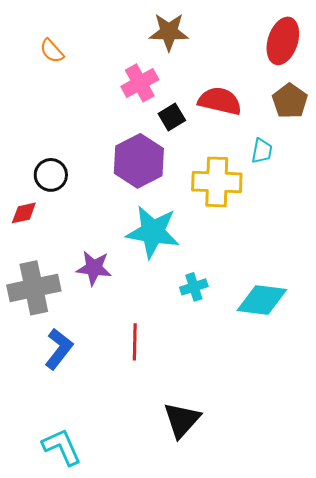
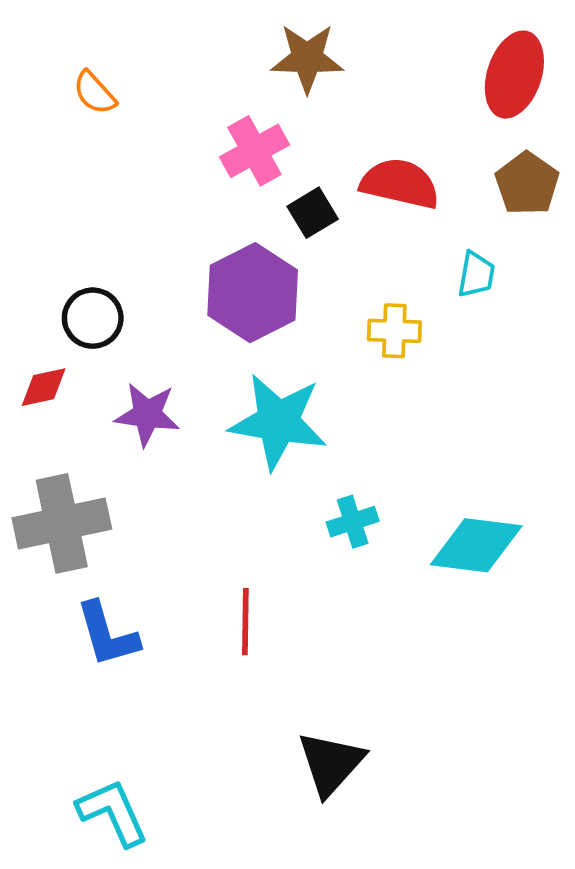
yellow cross: (217, 182) -> (394, 331), size x0.6
purple star: (94, 268) -> (147, 414), moved
blue L-shape: (59, 349) -> (107, 634), turned 126

